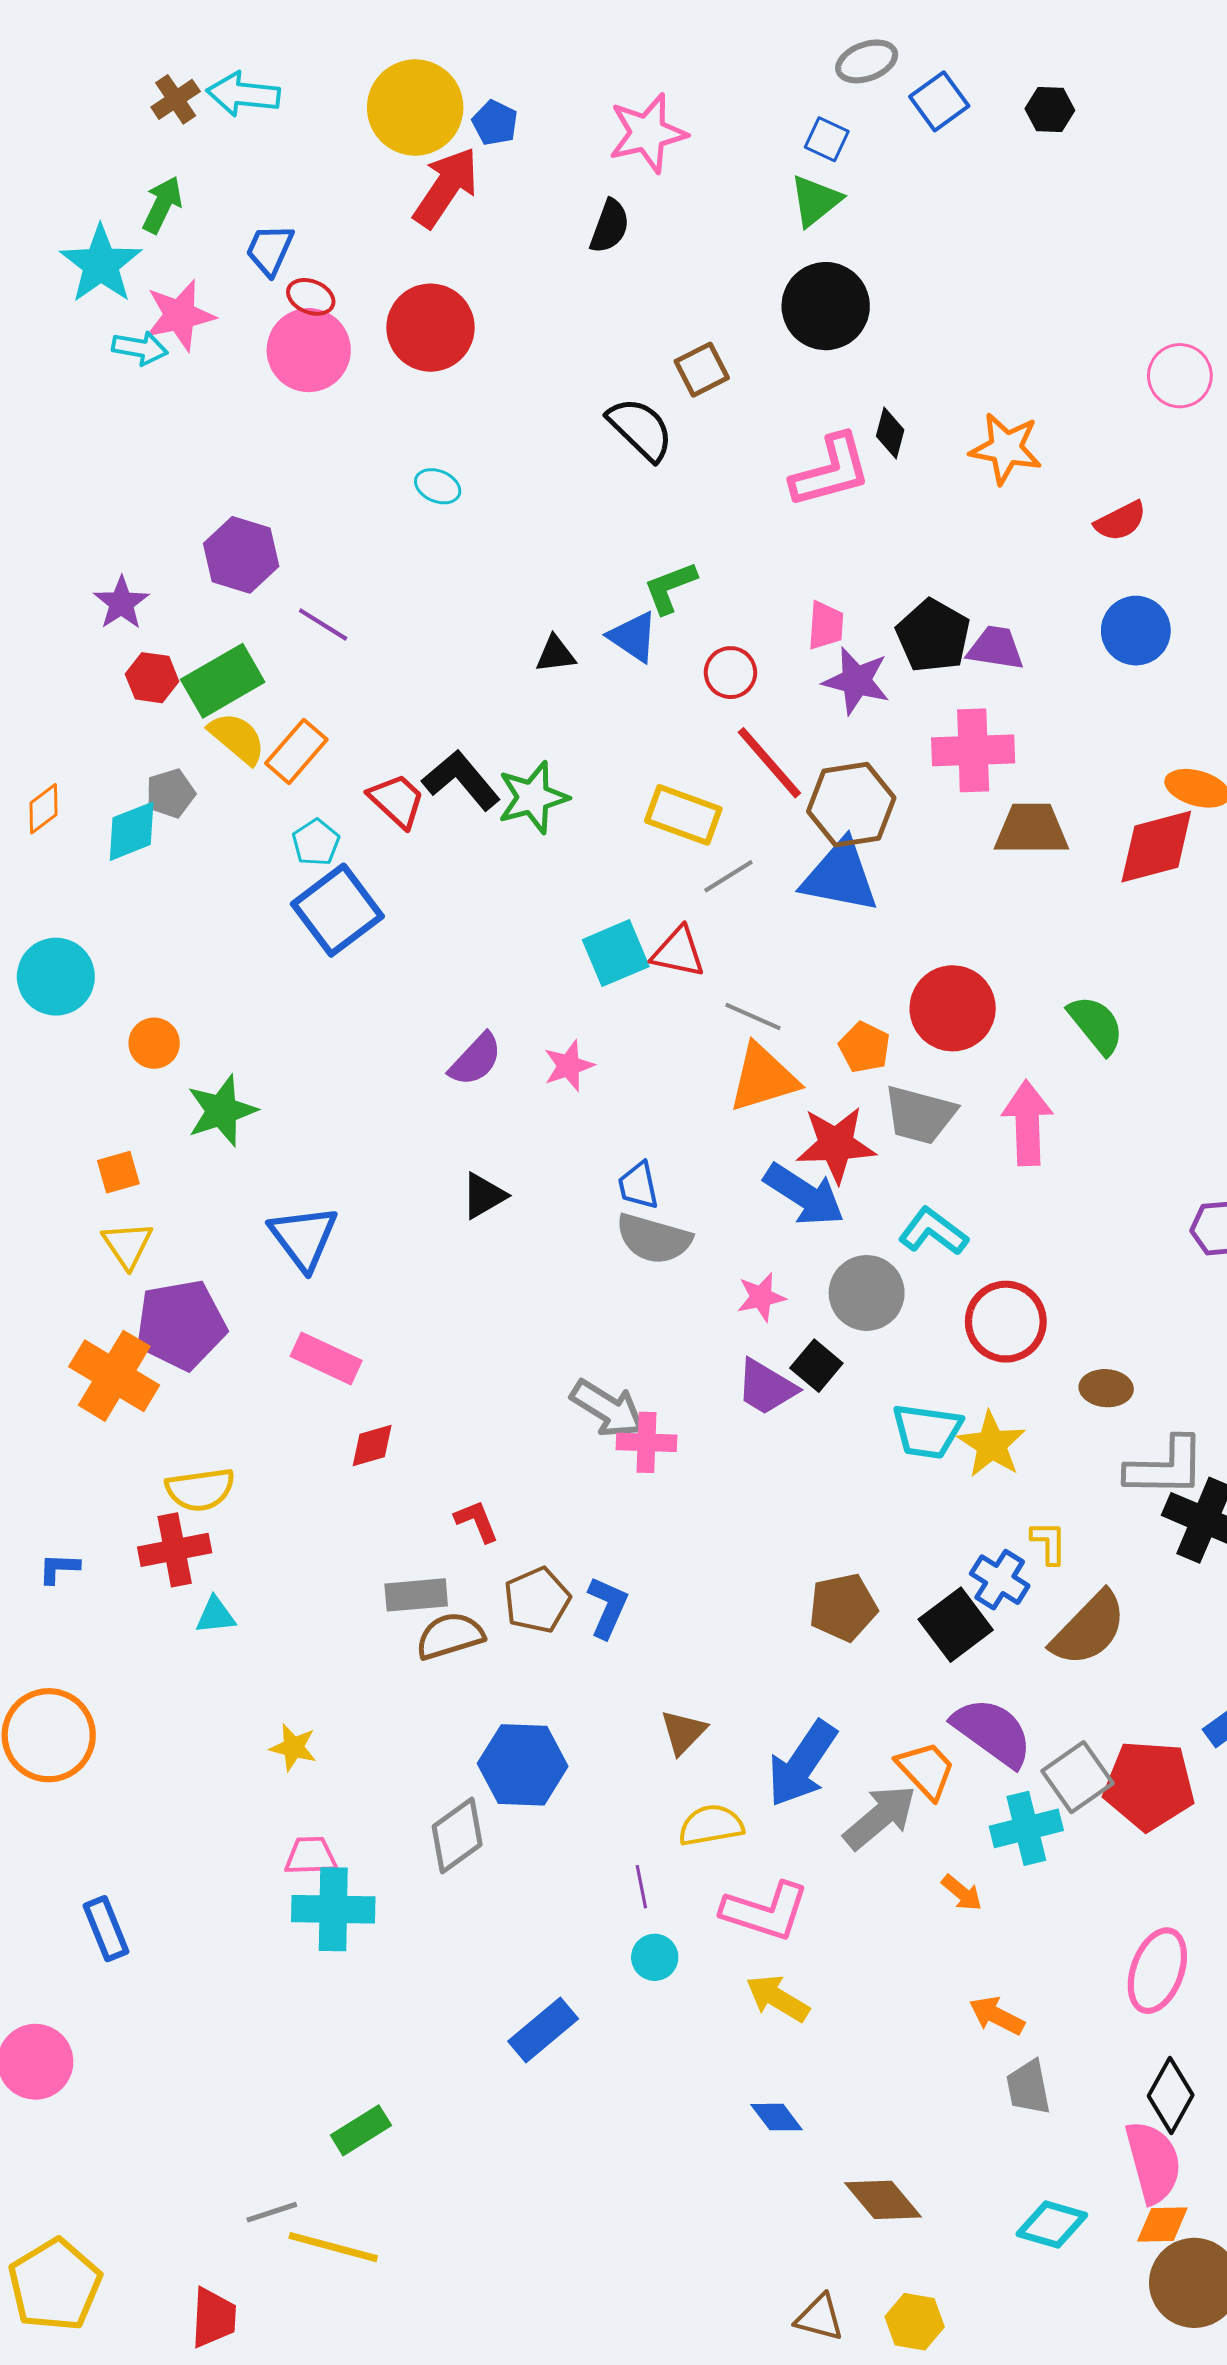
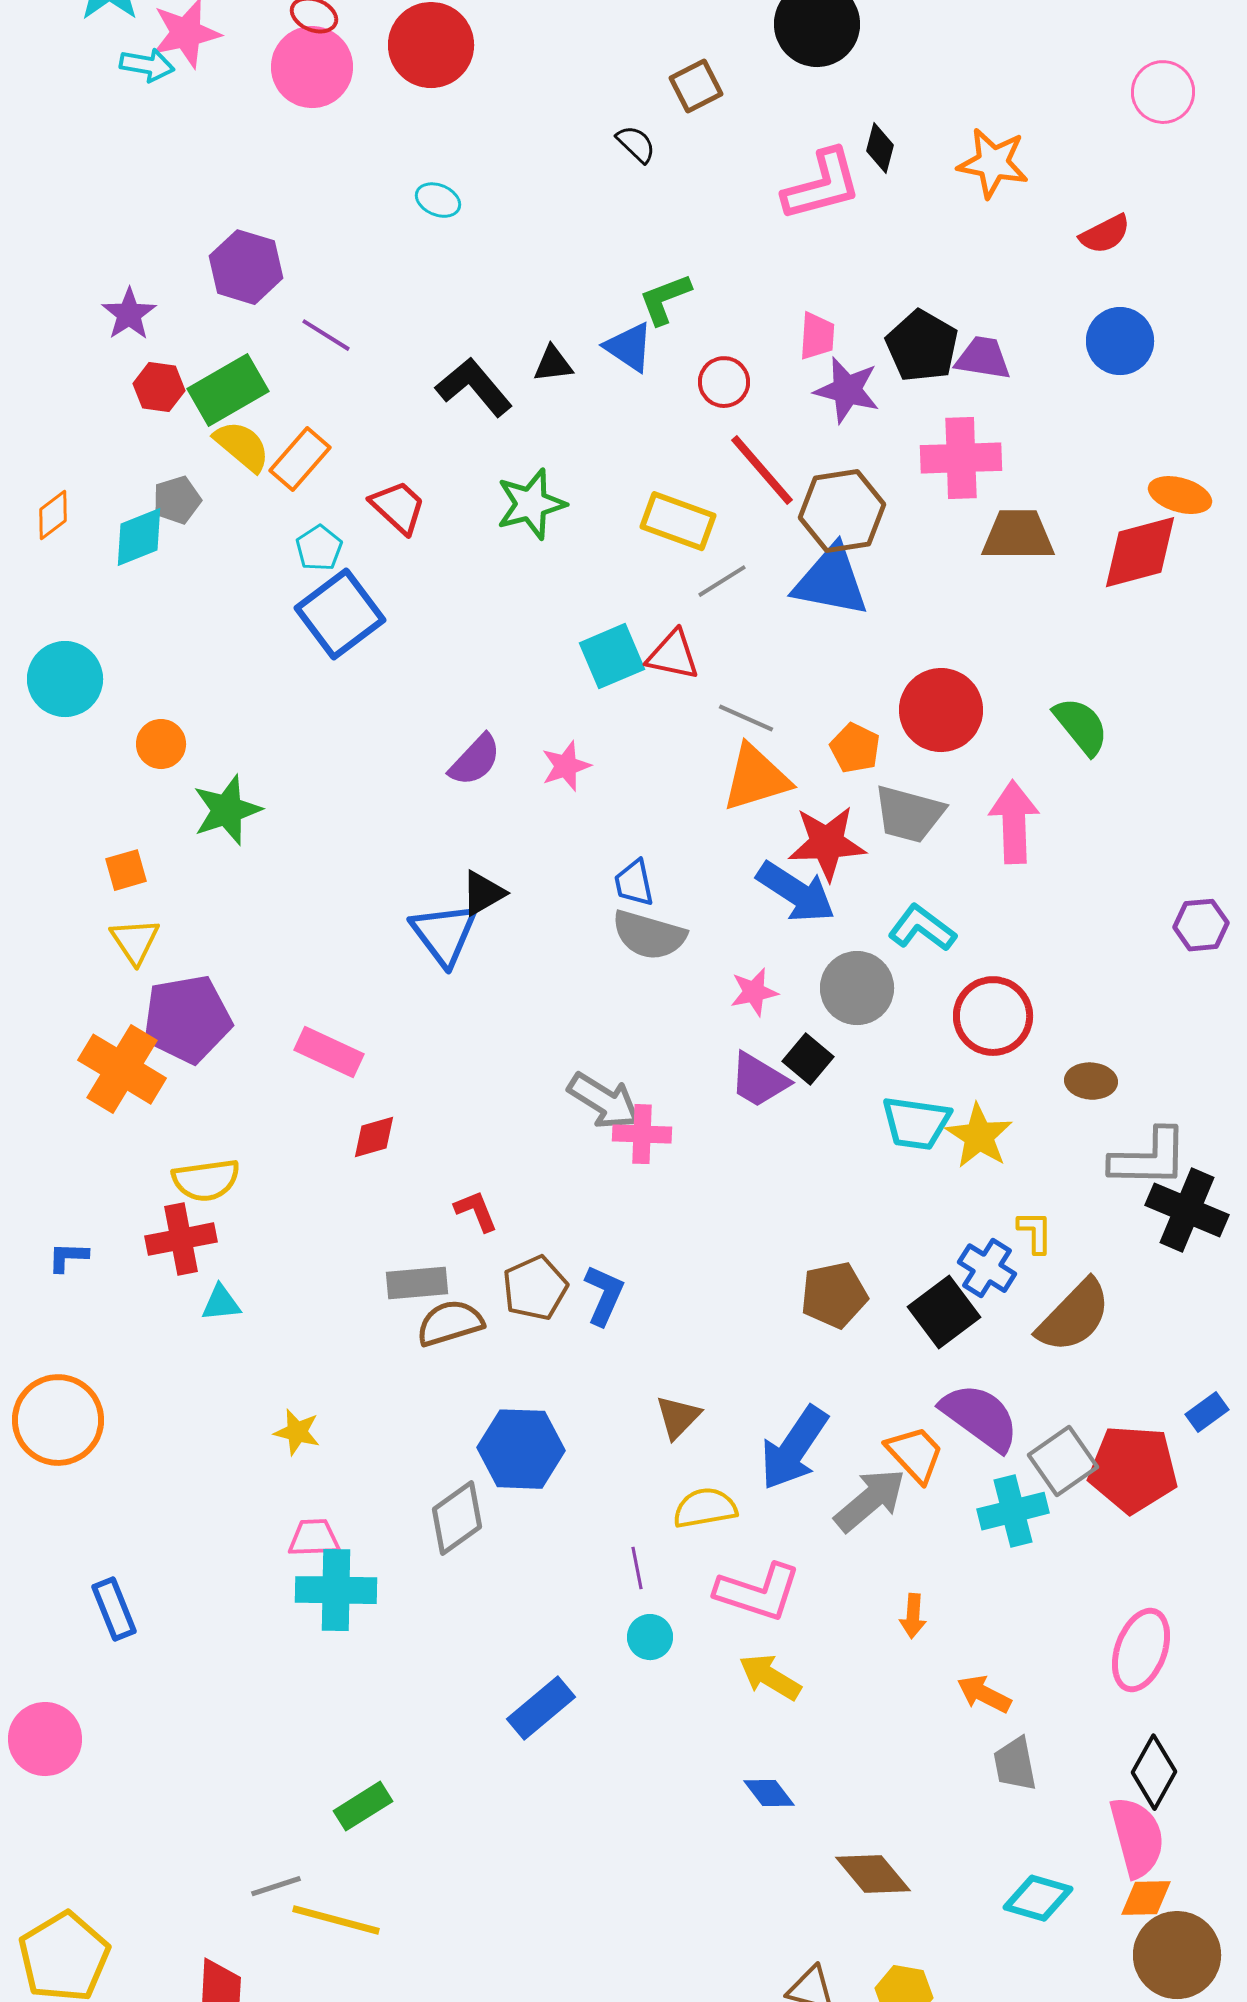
black semicircle: (640, 429) -> (636, 144), size x0.6
black L-shape: (461, 780) -> (474, 387), moved
blue triangle: (304, 1238) -> (444, 934), moved
orange arrow: (962, 1893) -> (913, 1616), moved, turned 54

